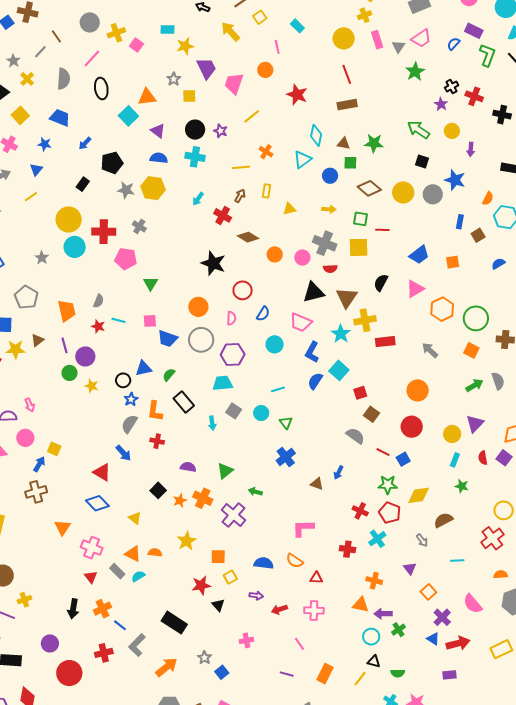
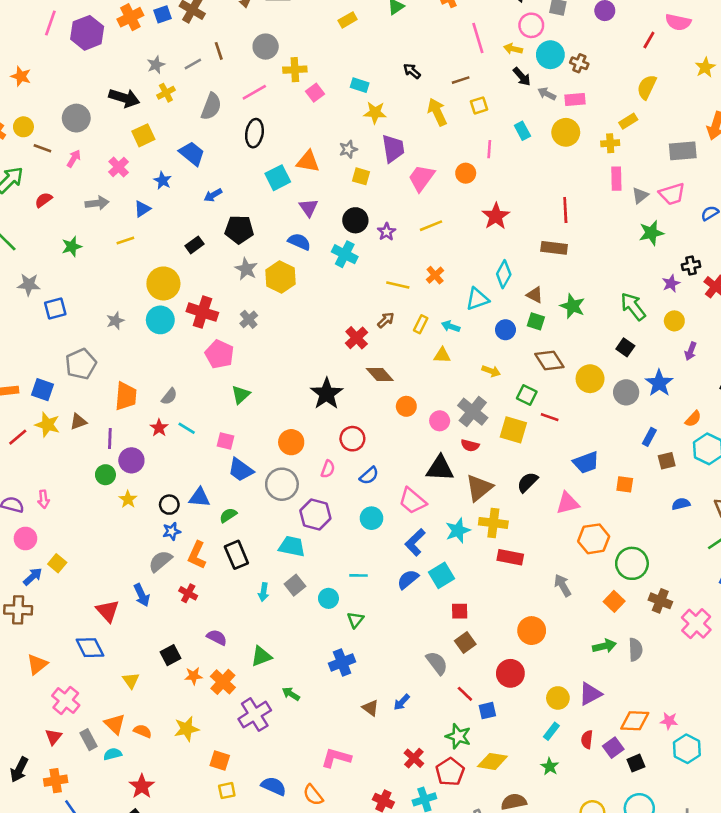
yellow circle: (344, 38) -> (566, 132), moved
cyan arrow: (198, 199) -> (451, 326), moved, turned 56
red star: (201, 585) -> (142, 786), moved, turned 30

